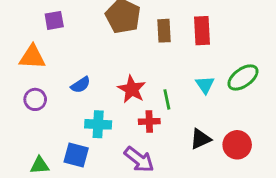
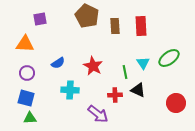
green line: (167, 99) -> (125, 72), moved
red cross: (149, 121) -> (115, 95), moved
black triangle: (201, 139) -> (138, 90), moved, turned 49
red circle: (237, 145) -> (176, 103), moved
blue square: (76, 155) -> (26, 98), moved

